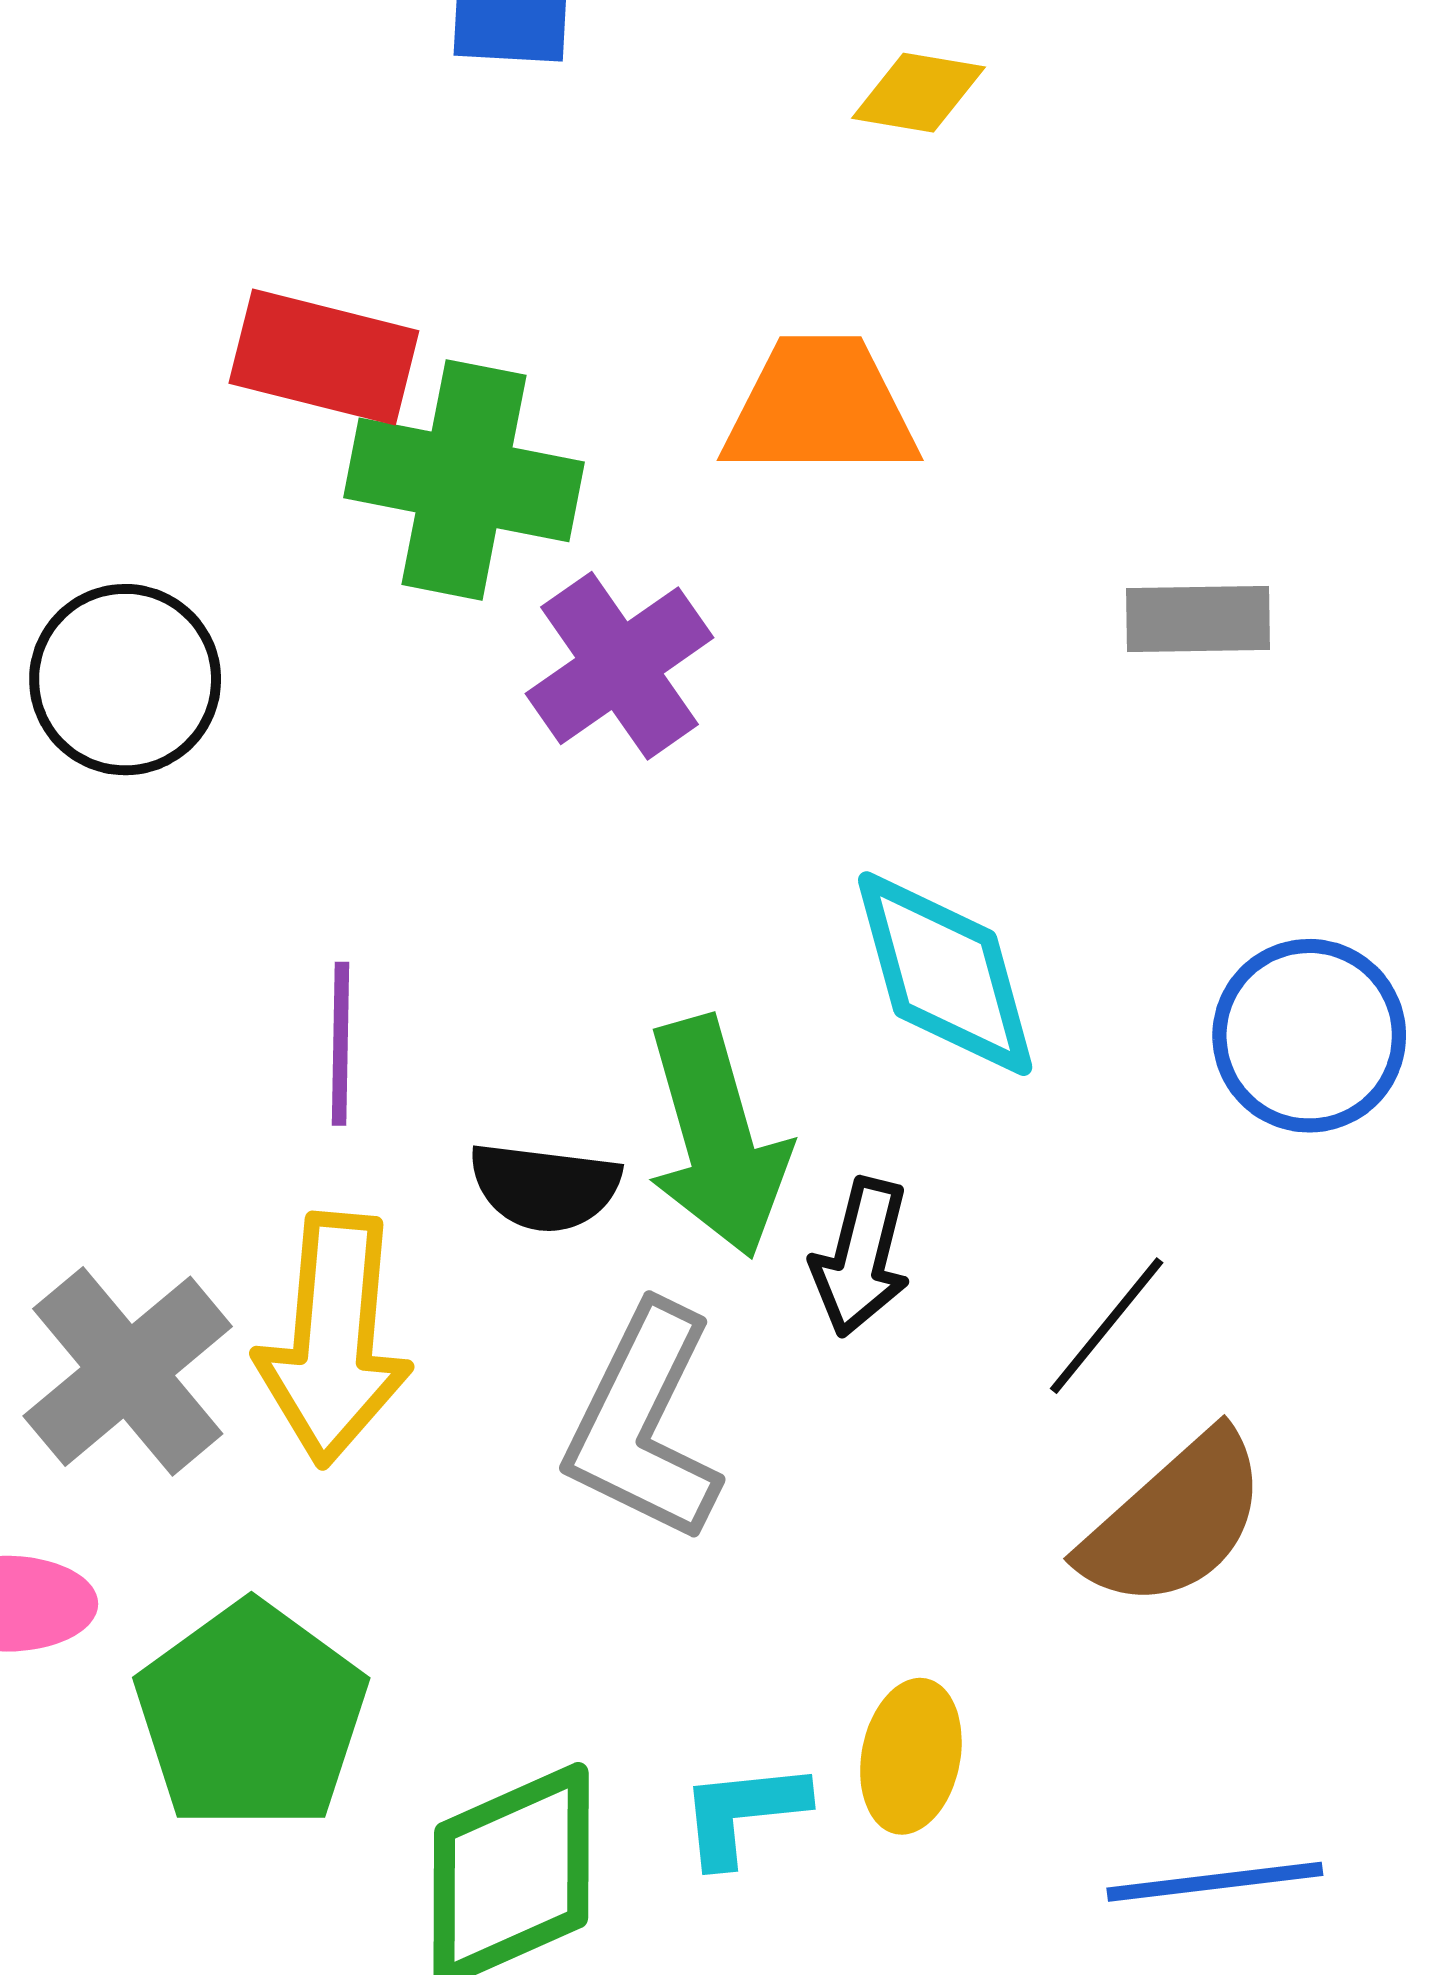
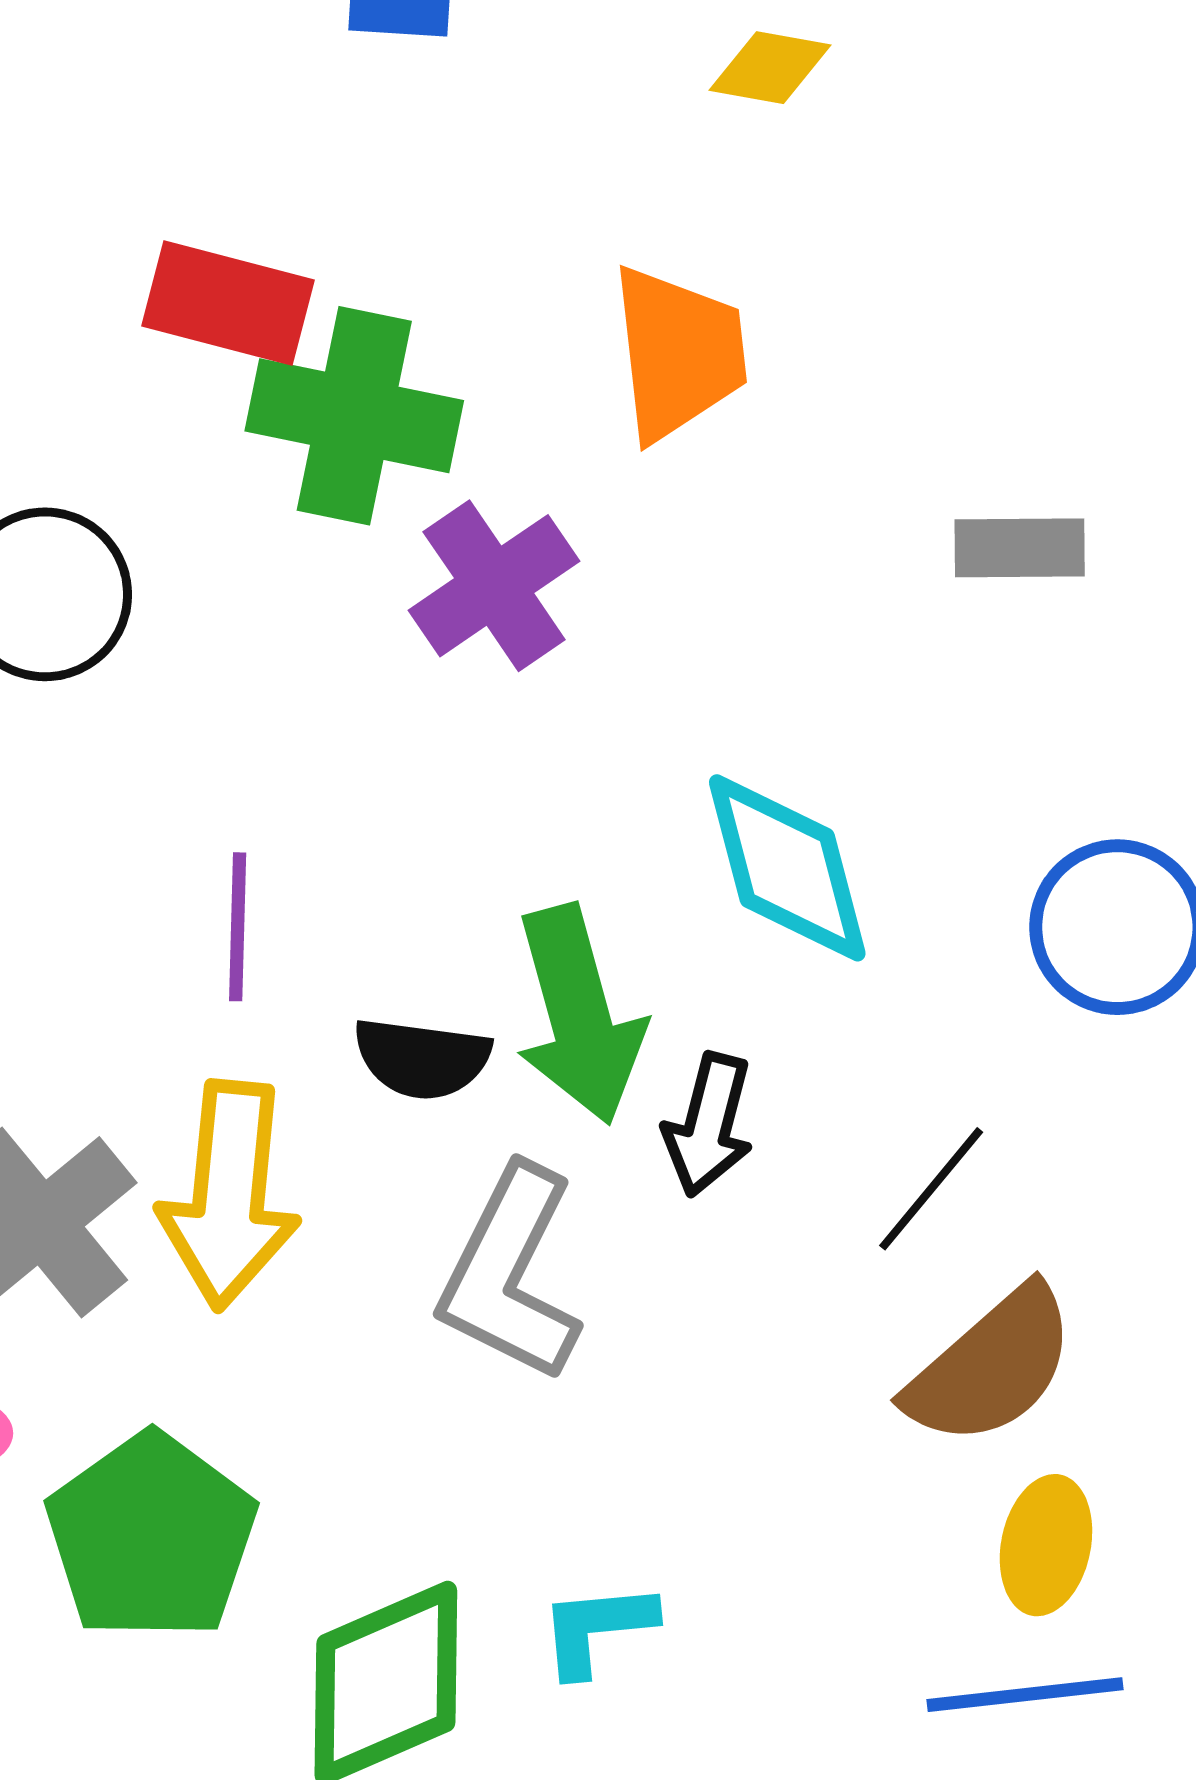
orange trapezoid: (820, 408) -> (678, 353), turned 83
yellow ellipse: (911, 1756) -> (1046, 1545), moved

